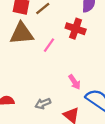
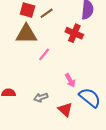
pink line: (49, 45) -> (44, 54), moved

